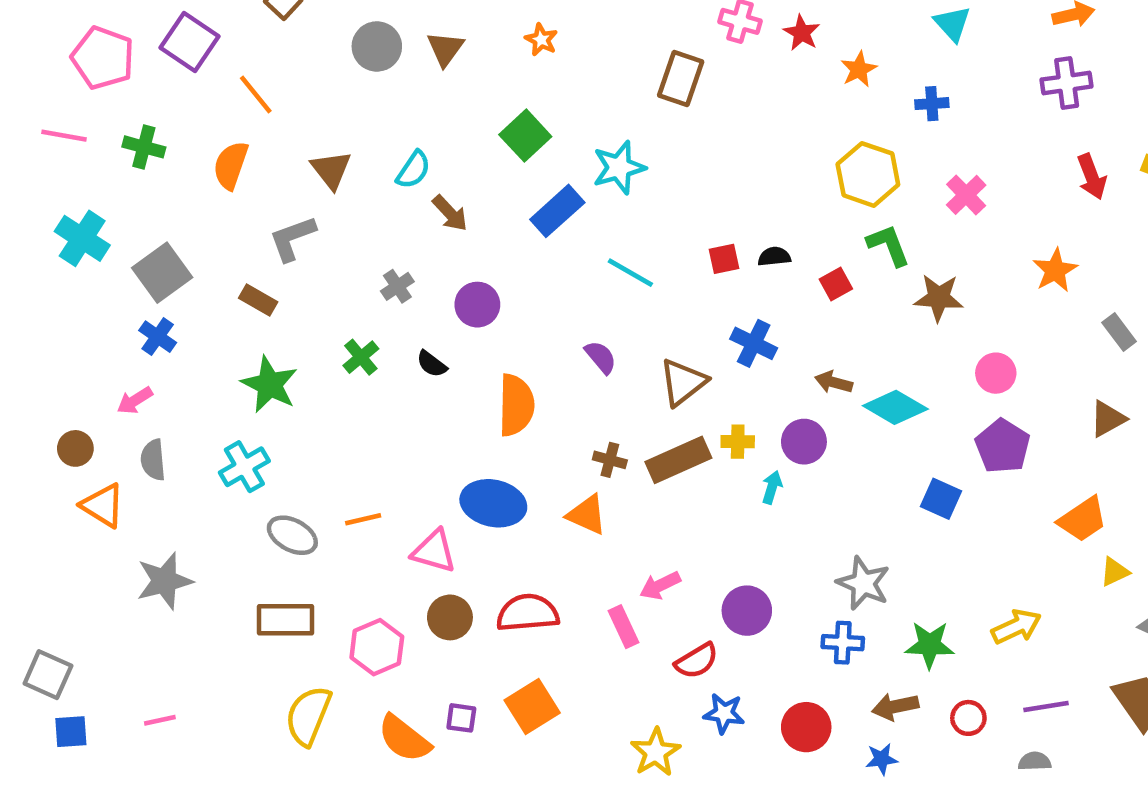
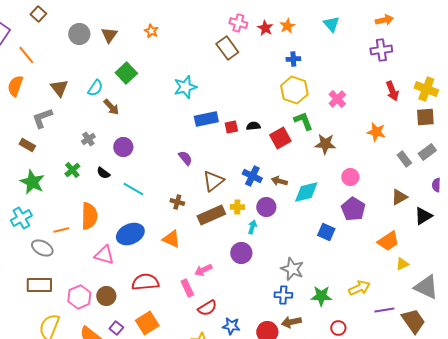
orange star: (859, 69) -> (287, 26), moved
brown rectangle: (681, 78) -> (227, 48), moved, turned -55
blue cross: (932, 104) -> (293, 59), moved
green square: (525, 136) -> (126, 73), moved
blue rectangle: (557, 211) -> (206, 119), moved, turned 30
orange star: (1055, 270) -> (376, 132), turned -30
cyan line: (630, 273) -> (133, 189), moved
red square: (836, 284) -> (280, 138), size x1.5
blue cross: (754, 343) -> (252, 176), moved
purple semicircle: (601, 357) -> (185, 158), moved
orange semicircle: (516, 405) -> (89, 216), moved
cyan diamond: (895, 407) -> (306, 192), turned -44
brown cross: (610, 460) -> (177, 202), moved
blue ellipse: (493, 503) -> (130, 234), turned -36
orange line: (363, 519) -> (61, 230), moved
purple circle: (747, 611) -> (241, 253), moved
brown circle: (450, 617) -> (106, 296), moved
red semicircle: (697, 661) -> (207, 308), moved
brown arrow: (895, 707) -> (291, 322), moved
purple line: (1046, 707) -> (384, 310), moved
purple square: (461, 718) -> (116, 328), turned 32

